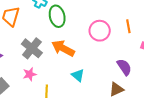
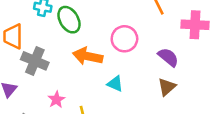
pink circle: (100, 31) -> (124, 39), moved
gray cross: (32, 48) -> (35, 61), moved

